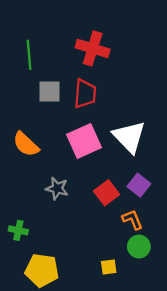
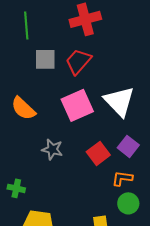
red cross: (93, 48) -> (85, 19), turned -32
red trapezoid: (85, 94) -> (78, 61), turned -144
orange L-shape: (132, 220) -> (122, 178), turned -60

